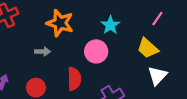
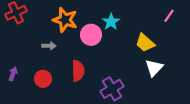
pink line: (157, 19) -> (169, 16), moved
pink circle: (96, 51) -> (91, 35), moved

